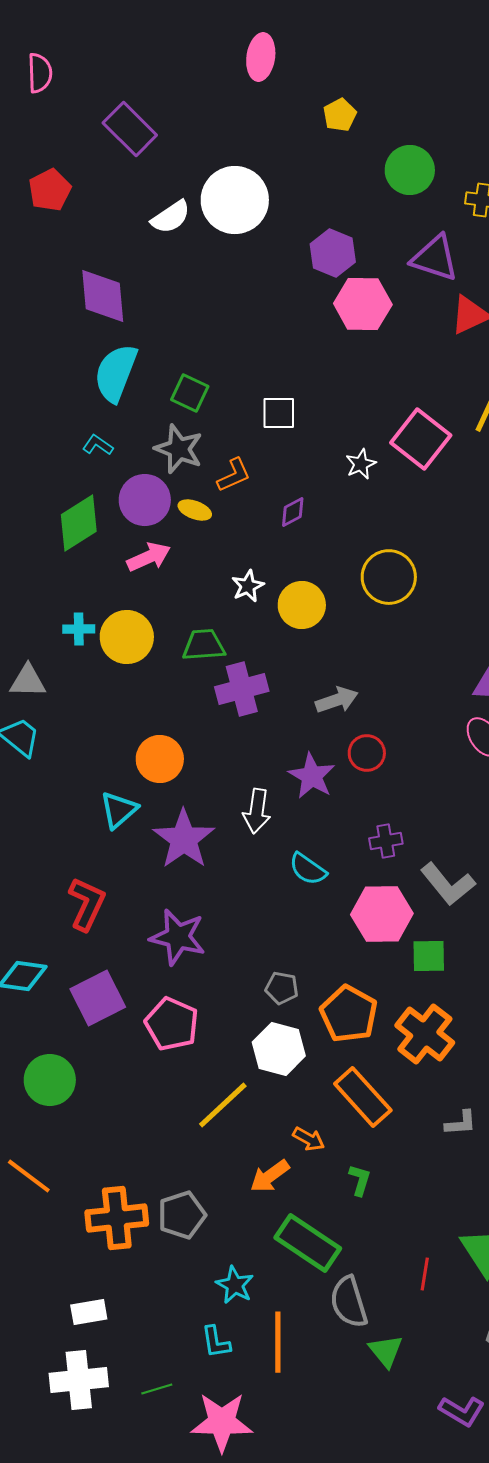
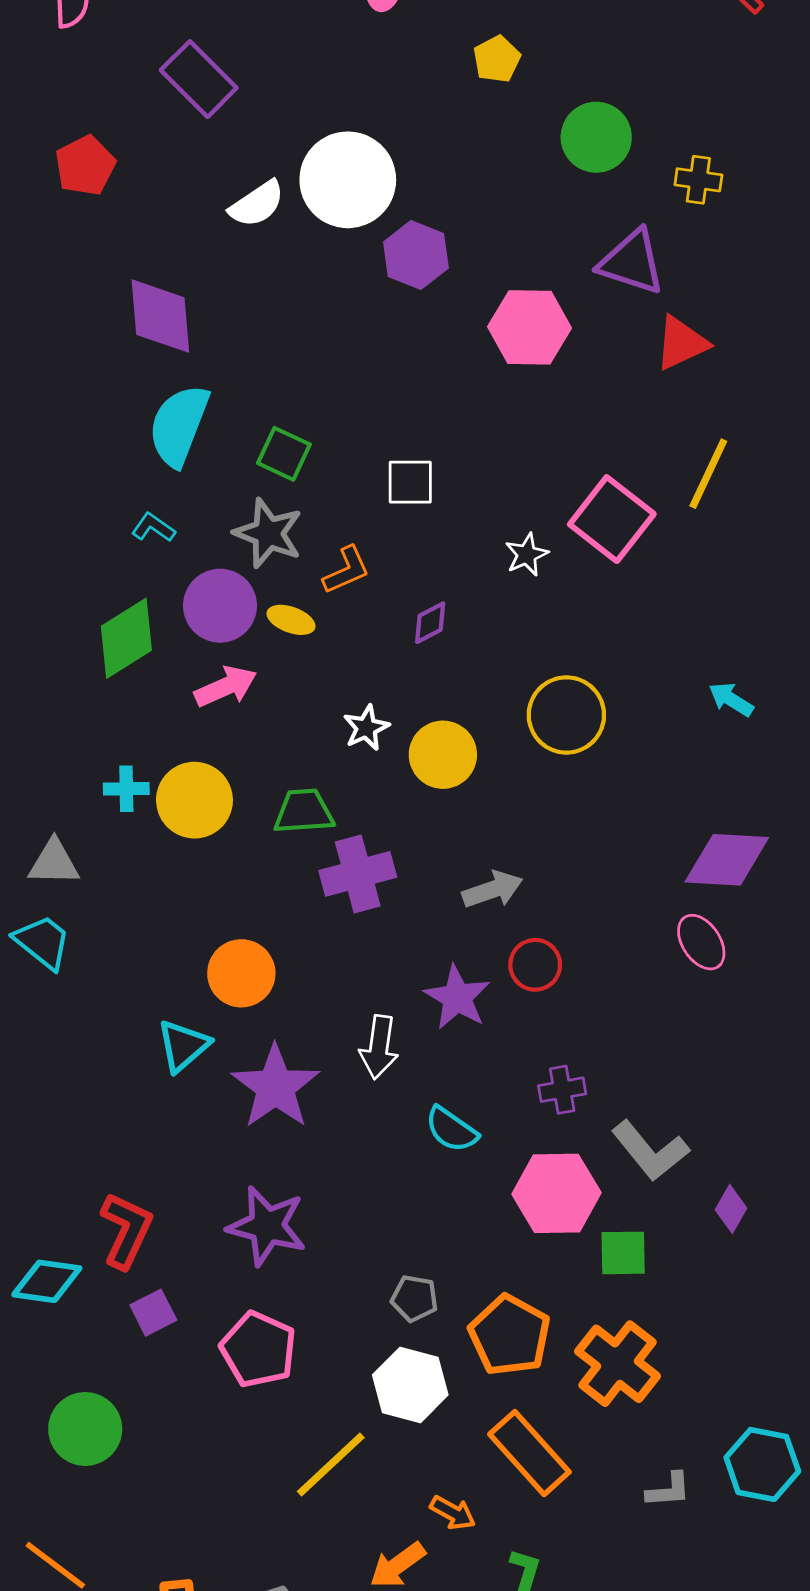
purple hexagon: (333, 253) -> (416, 255), moved
red L-shape: (87, 904) -> (126, 1230), moved
purple square: (98, 998) -> (153, 1313), size x0.6

